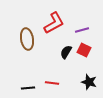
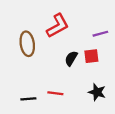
purple line: (82, 30) -> (100, 34), moved
red square: (84, 50) -> (91, 56), turned -32

